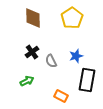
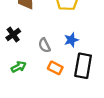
black cross: (32, 52) -> (13, 35), moved
orange rectangle: (61, 96) -> (55, 68), moved

